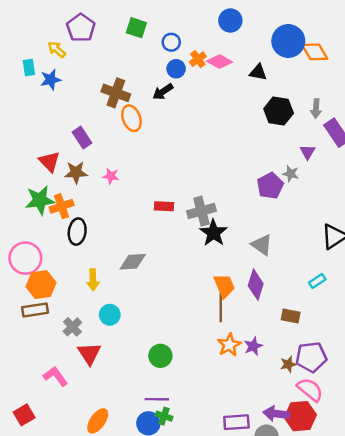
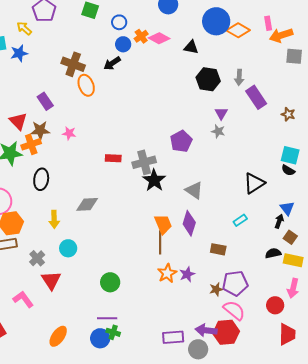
orange diamond: (315, 52) -> (238, 30), turned -30
purple triangle: (308, 152) -> (221, 113), moved
purple pentagon: (270, 186) -> (181, 141), moved
orange cross: (62, 206) -> (31, 144), moved

